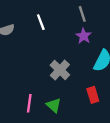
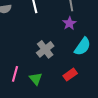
red rectangle: (93, 95) -> (70, 75), turned 64

